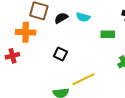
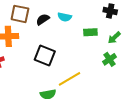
black square: (60, 54) -> (45, 55), size x1.5

